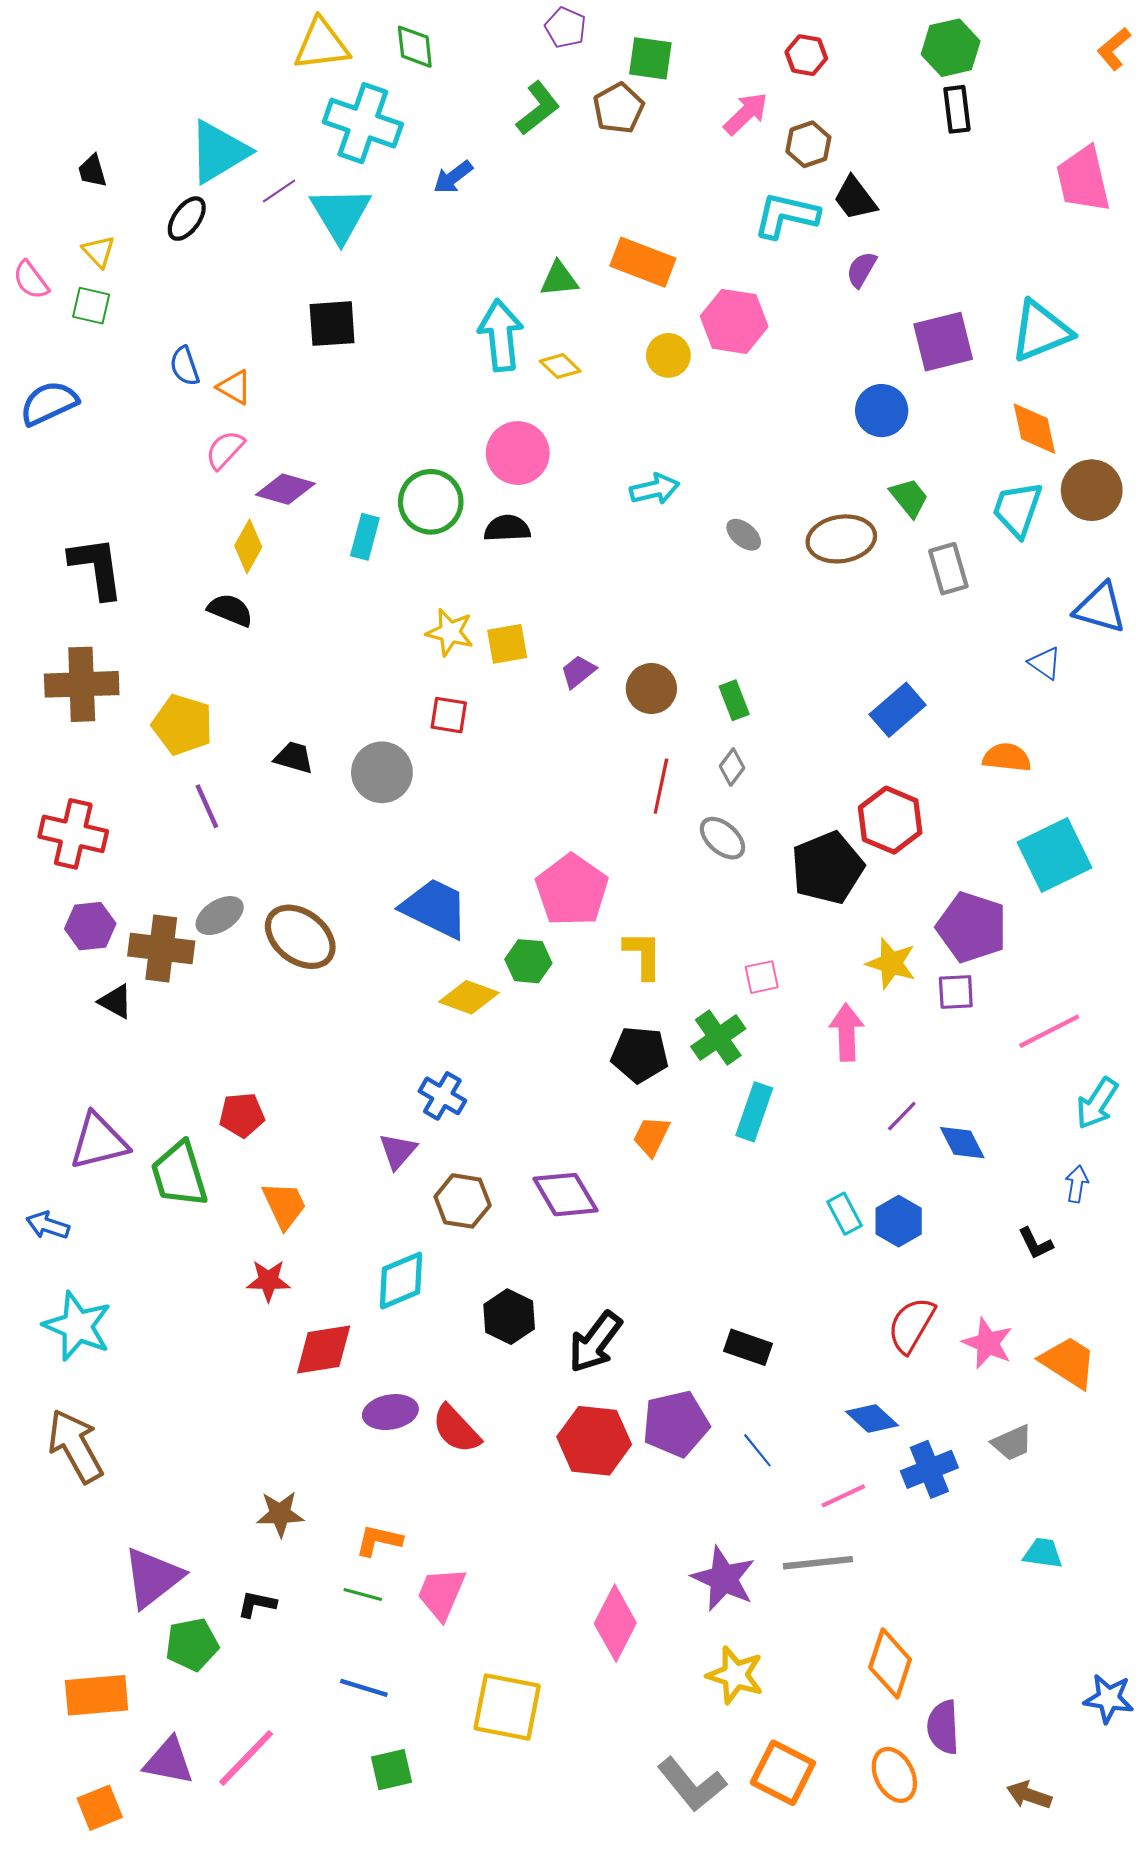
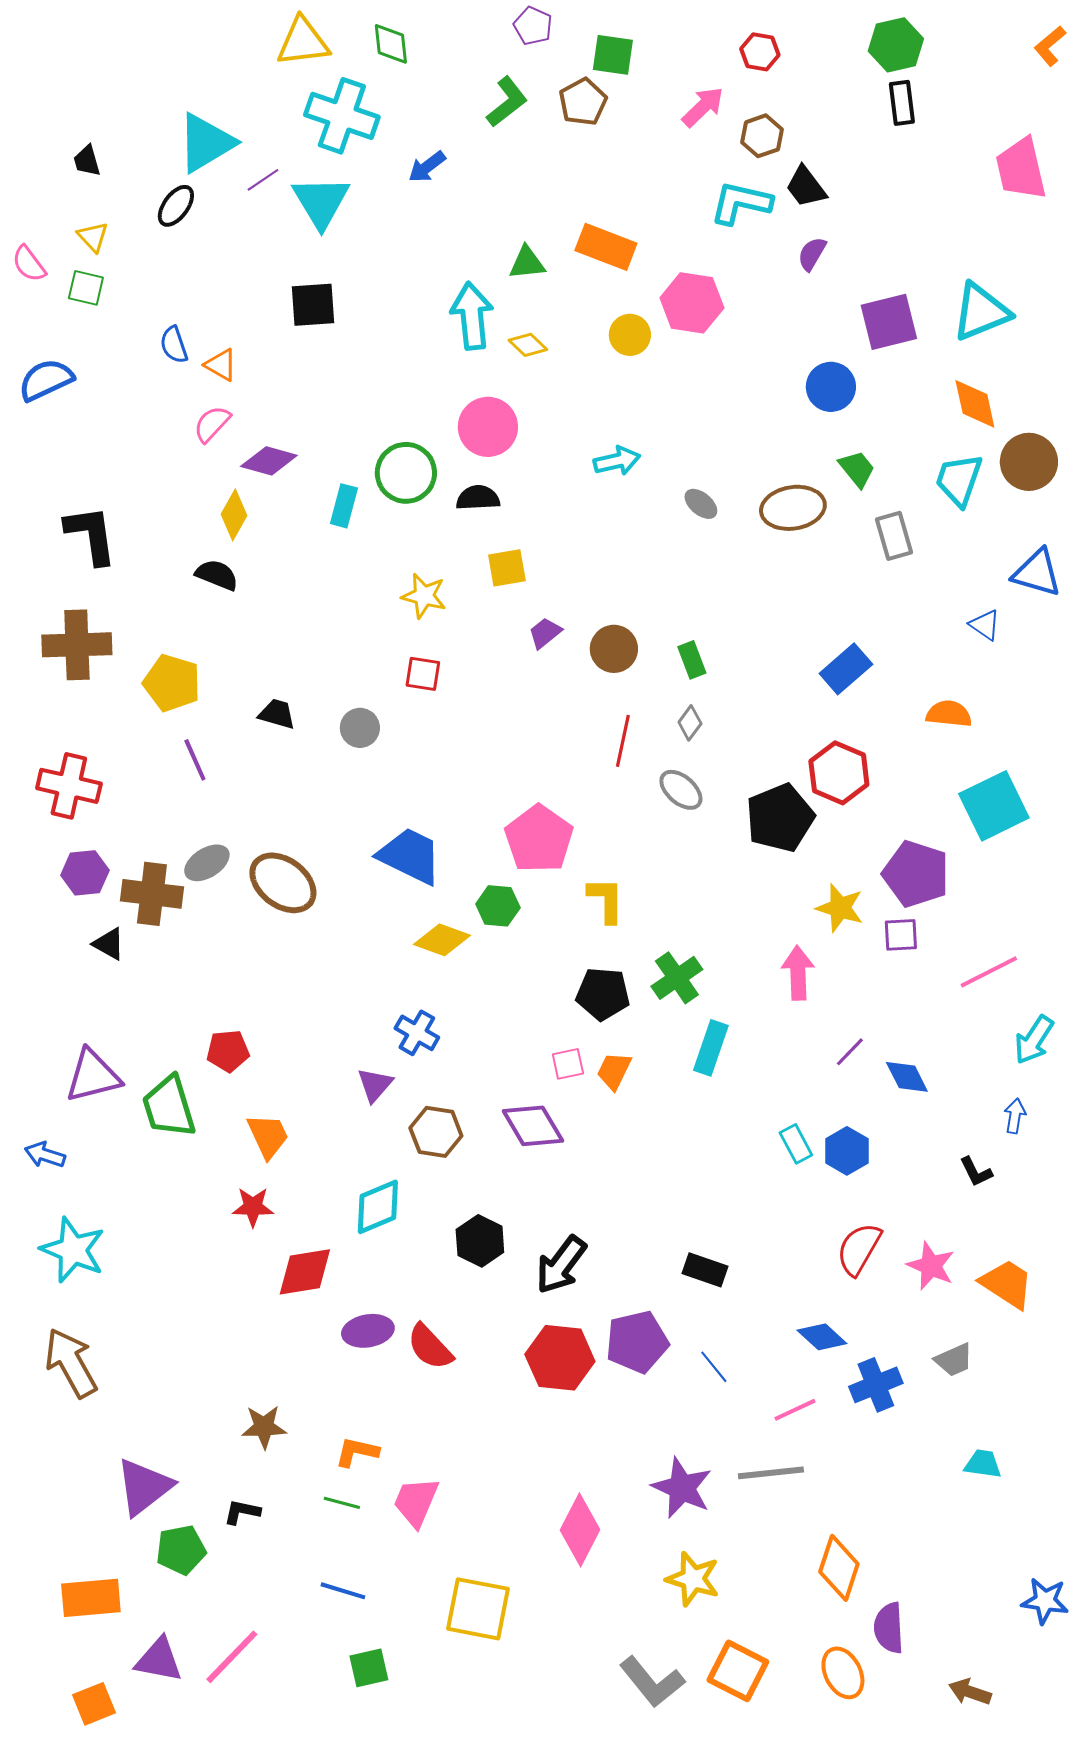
yellow square: (507, 644) -> (507, 568), moved
gray circle: (382, 772) -> (360, 728), size x0.7
pink square: (762, 977) -> (568, 1064), moved

